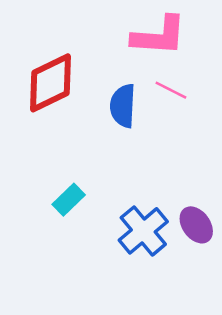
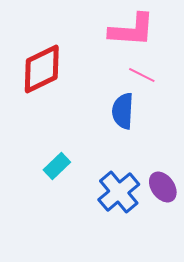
blue semicircle: (123, 106) -> (123, 111), moved

